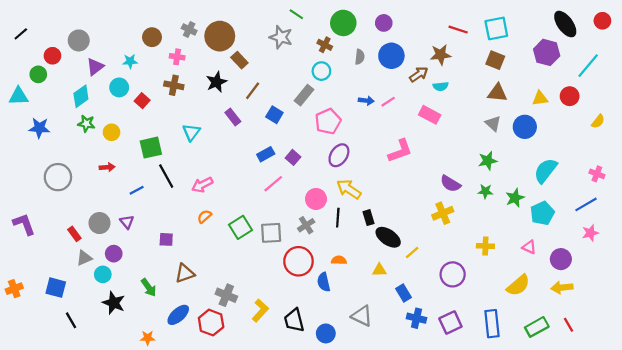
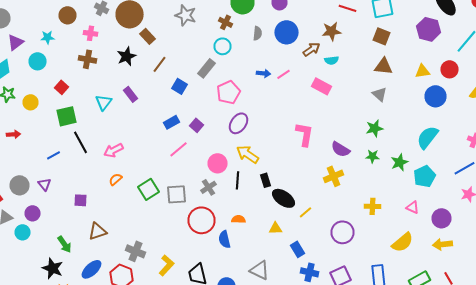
red square: (142, 101) -> (62, 87), moved
purple rectangle: (233, 117) -> (130, 94), moved
blue circle: (525, 127) -> (436, 96), moved
pink L-shape: (400, 151) -> (304, 134), moved, turned -60
red arrow: (107, 167) -> (14, 134), moved
black star: (114, 303) -> (52, 268), moved

